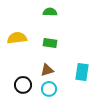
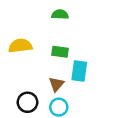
brown triangle: (47, 70) -> (56, 84), turned -32
cyan rectangle: (82, 72) -> (79, 71), moved

